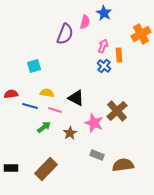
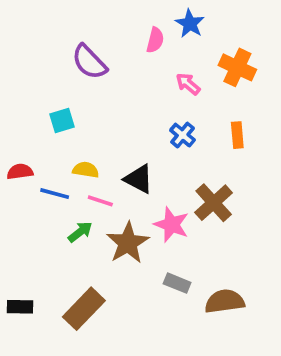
purple semicircle: (65, 34) -> (89, 62), moved, turned 115
orange cross: (141, 34) -> (237, 67), moved, turned -36
pink arrow: (103, 46) -> (188, 84), turned -72
orange rectangle: (119, 55) -> (237, 135), moved
blue cross: (104, 66) -> (183, 135), moved
brown star: (70, 133) -> (128, 243), size x1.6

